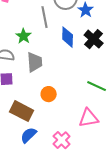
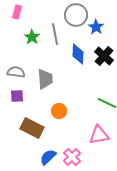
green star: (24, 36) -> (32, 37), moved
blue semicircle: (29, 135) -> (48, 157), moved

